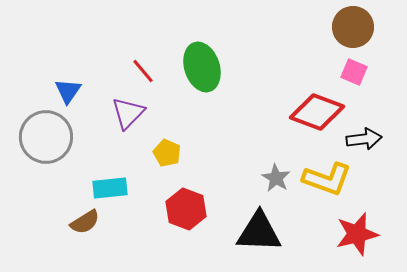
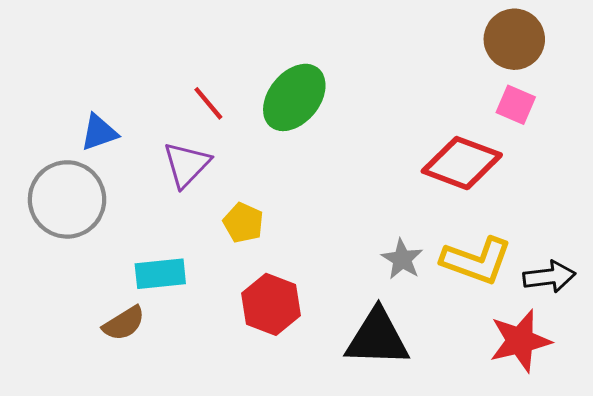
green ellipse: (202, 67) -> (294, 97), turned 57
blue triangle: (68, 91) -> (99, 132), turned 36
black arrow: (364, 139) -> (549, 277), moved

